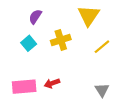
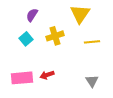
yellow line: (102, 47) -> (92, 42), turned 35

